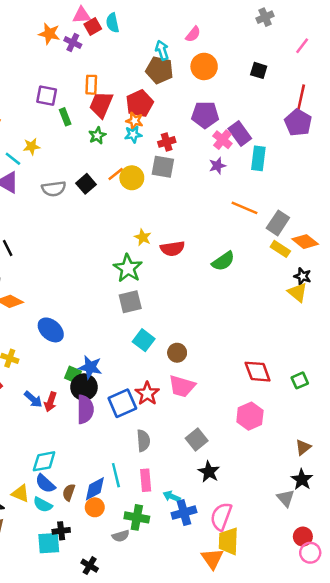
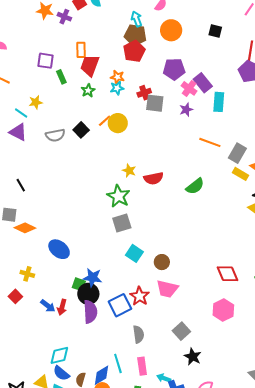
red pentagon: (140, 103) -> (134, 51), moved
gray square: (163, 167) -> (155, 103), moved

